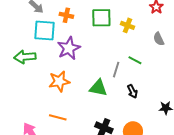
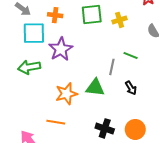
yellow cross: (127, 25) -> (120, 20), turned -32
green arrow: (25, 57) -> (29, 67), moved
orange star: (59, 81) -> (66, 94), moved

